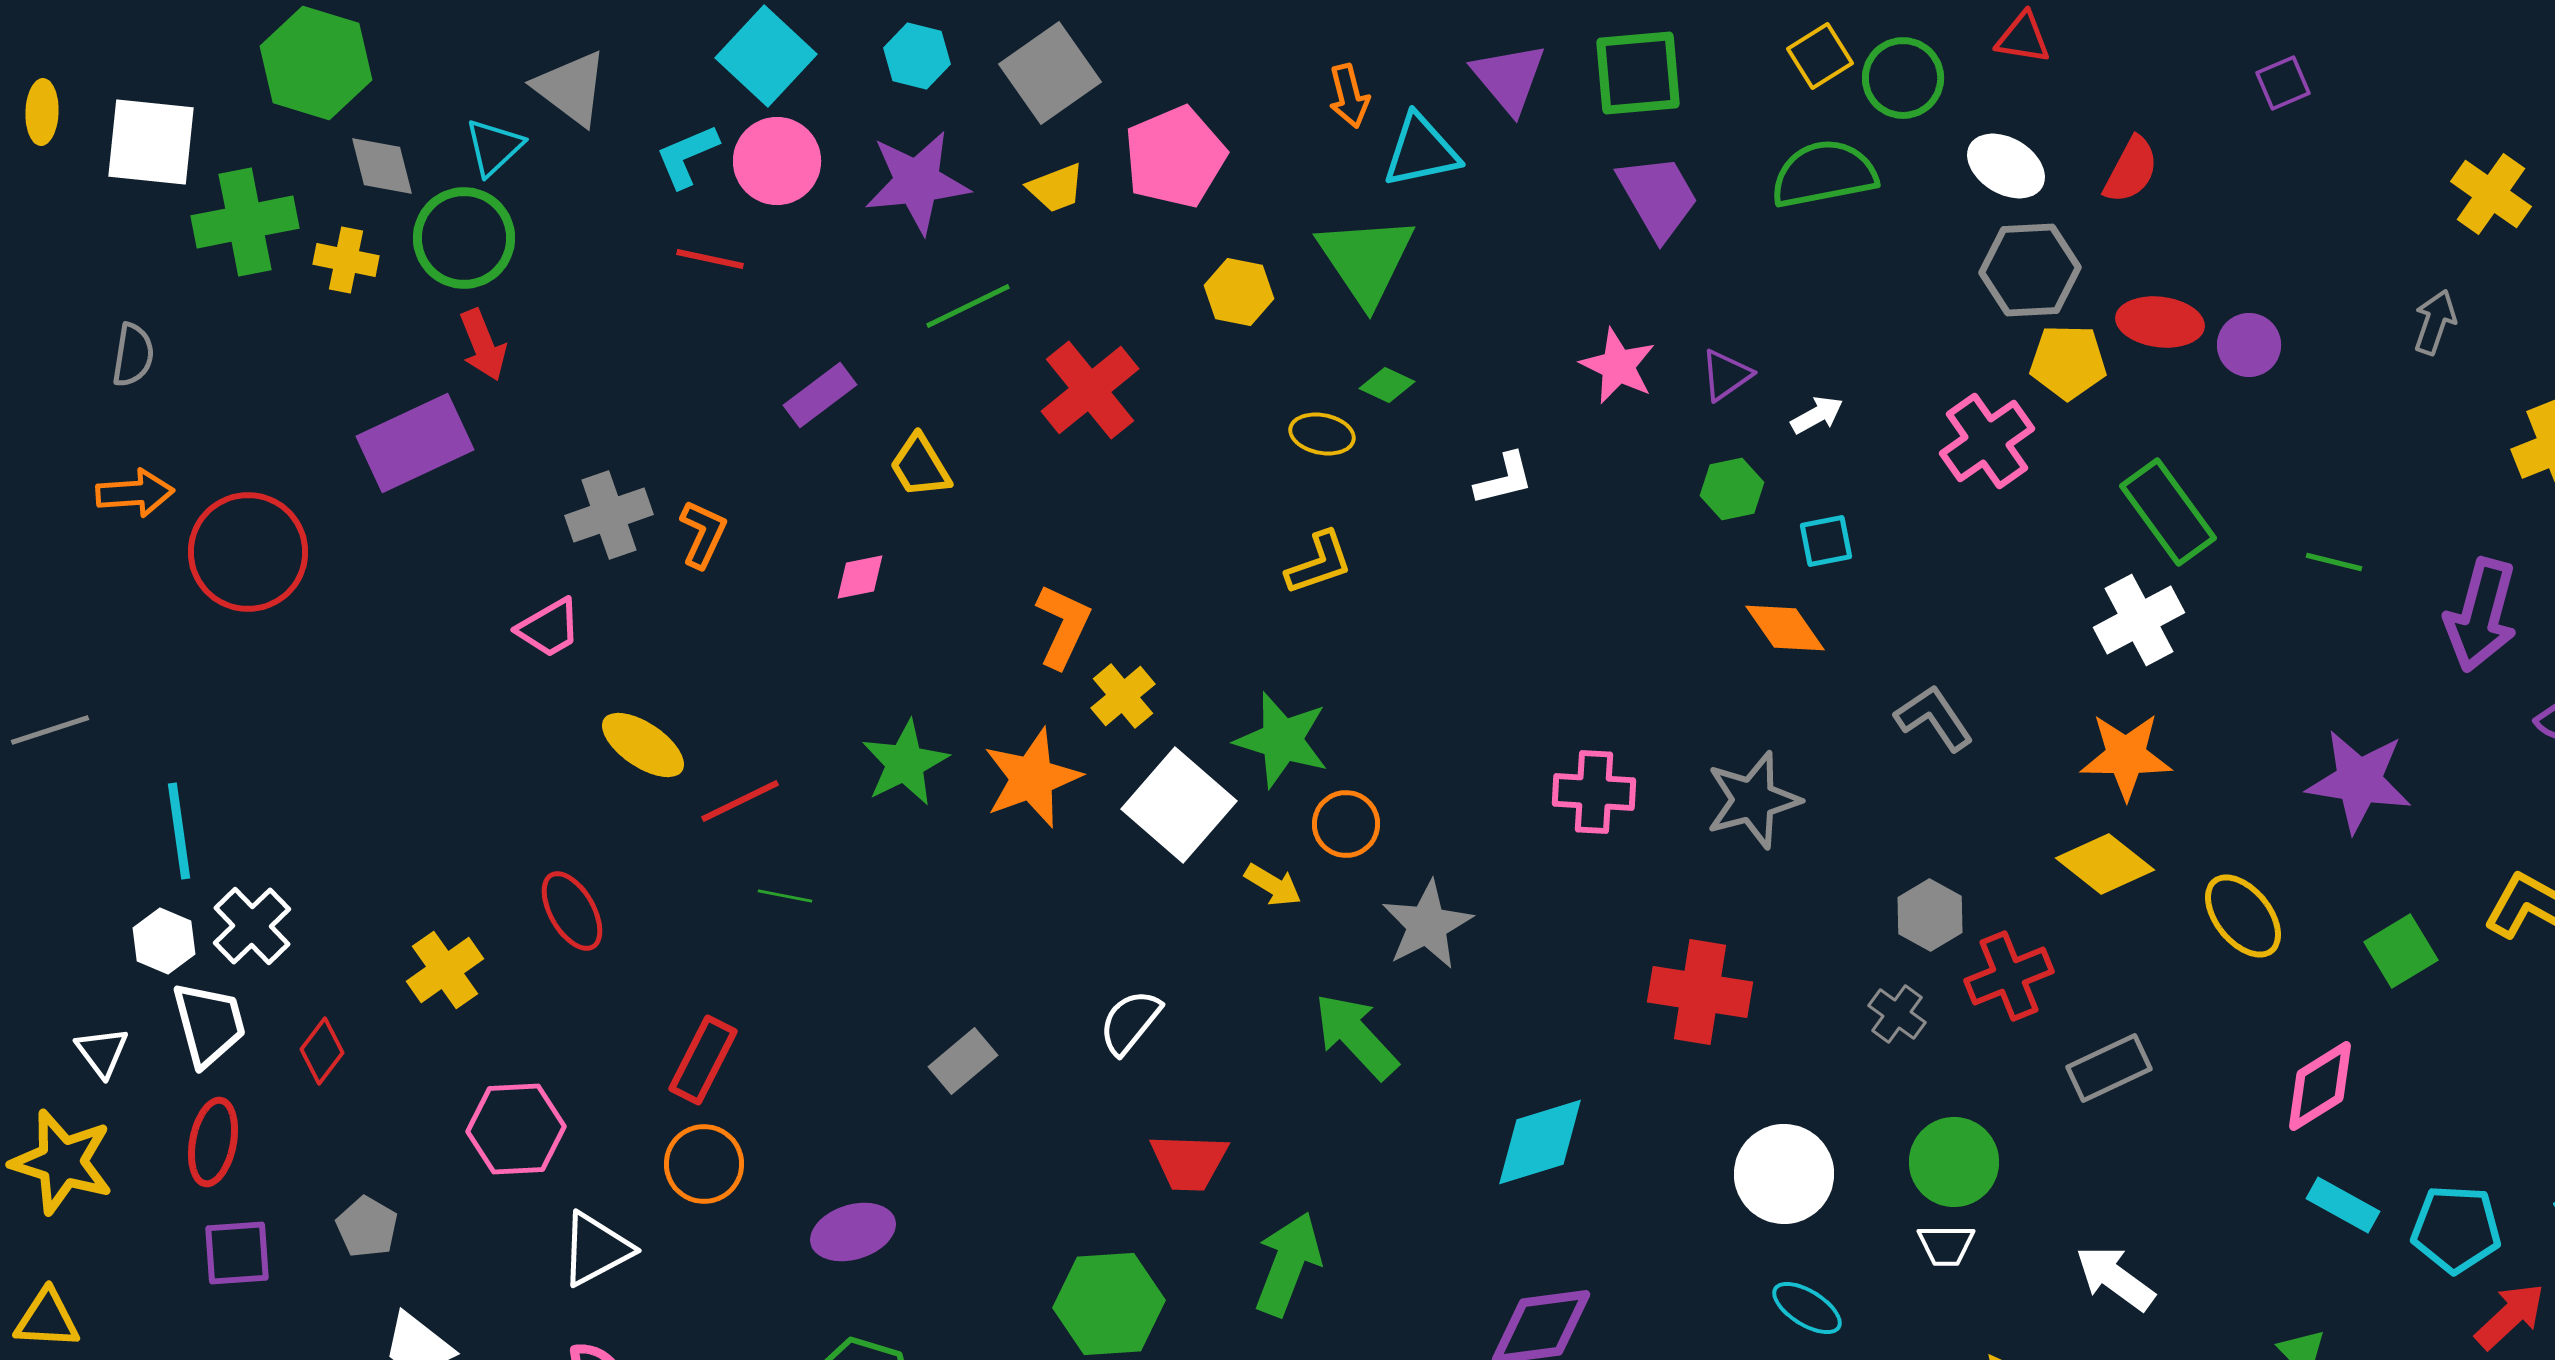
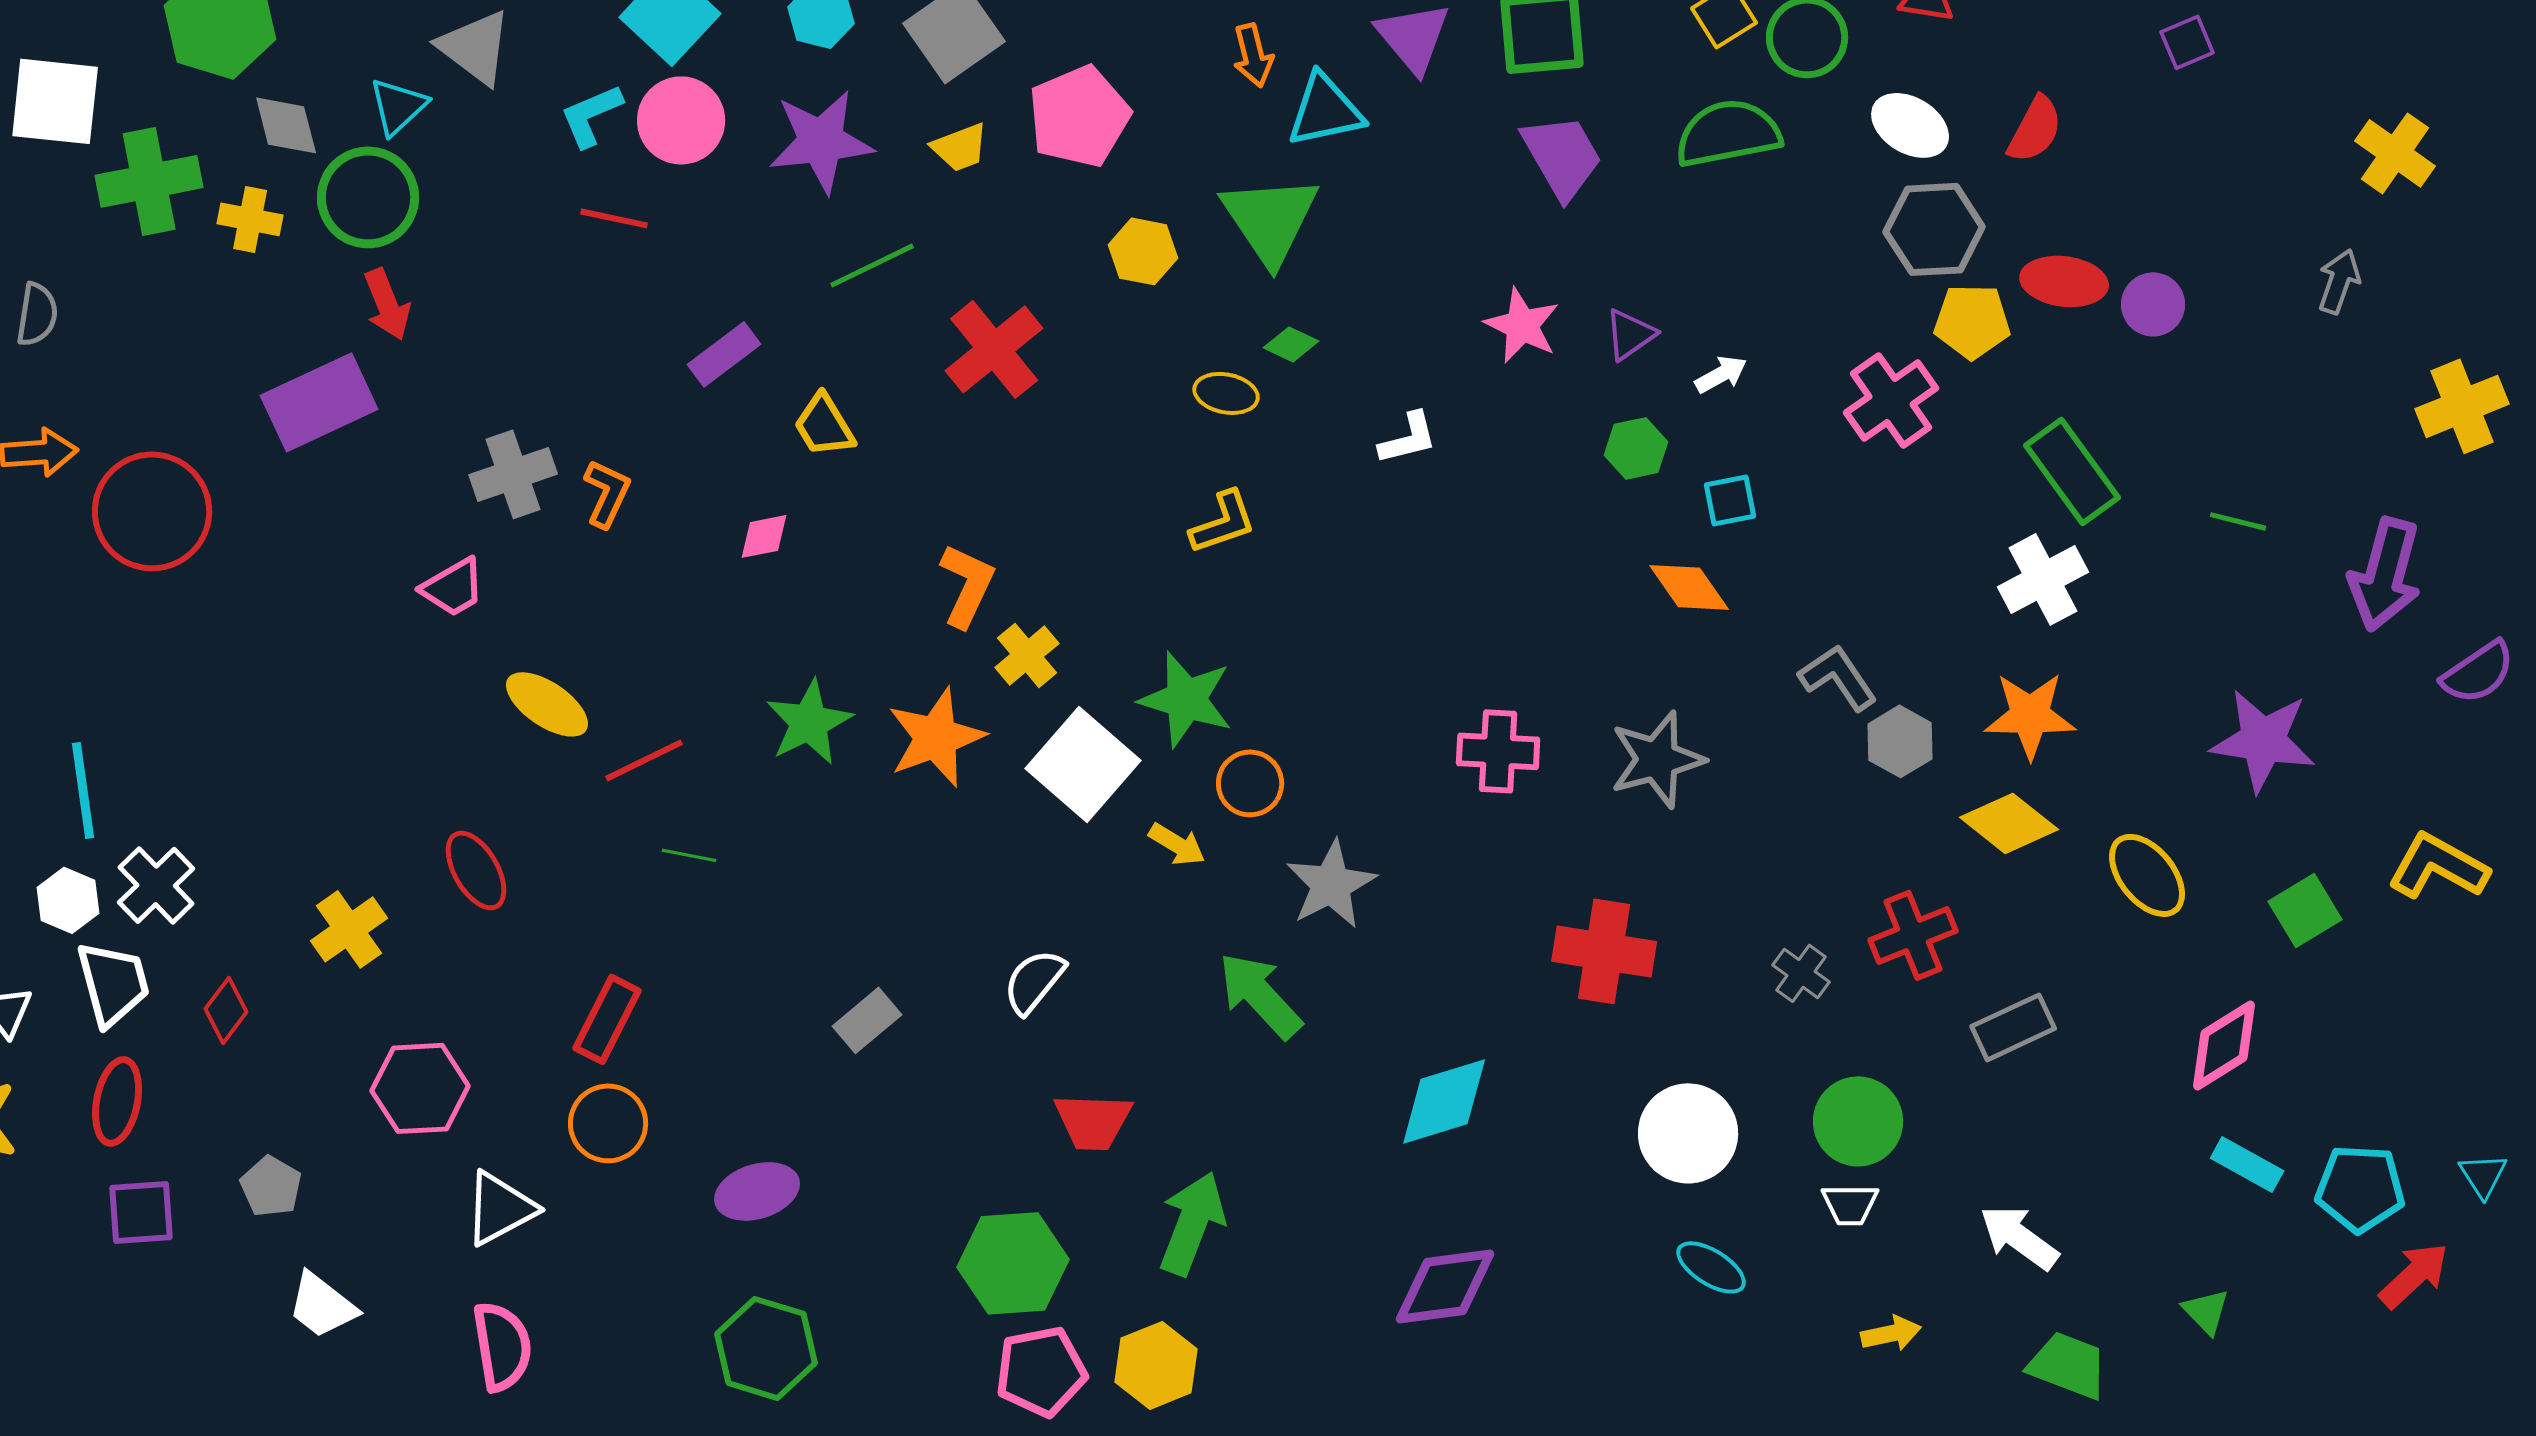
gray hexagon: (1930, 915) -> (1900, 741), moved

